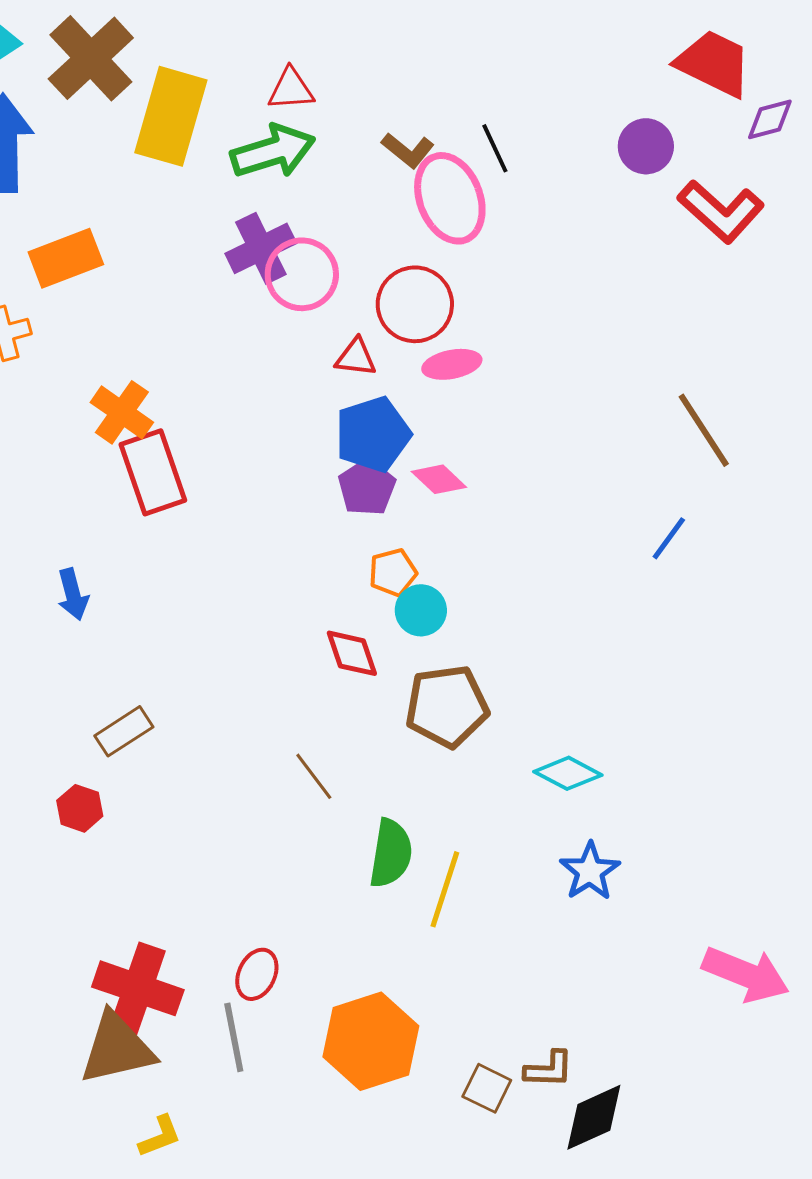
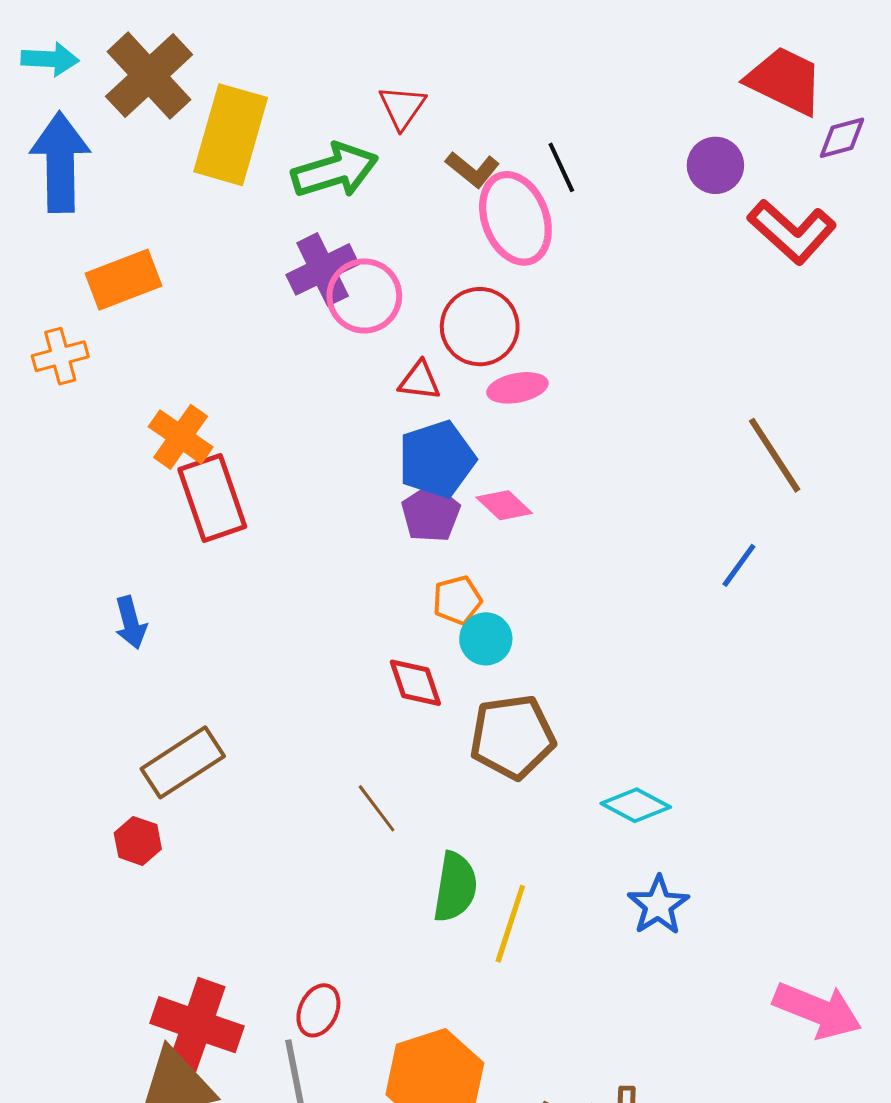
red triangle: (291, 89) -> (402, 107), moved, turned -51
brown rectangle: (124, 731) -> (183, 762), size x1.4

